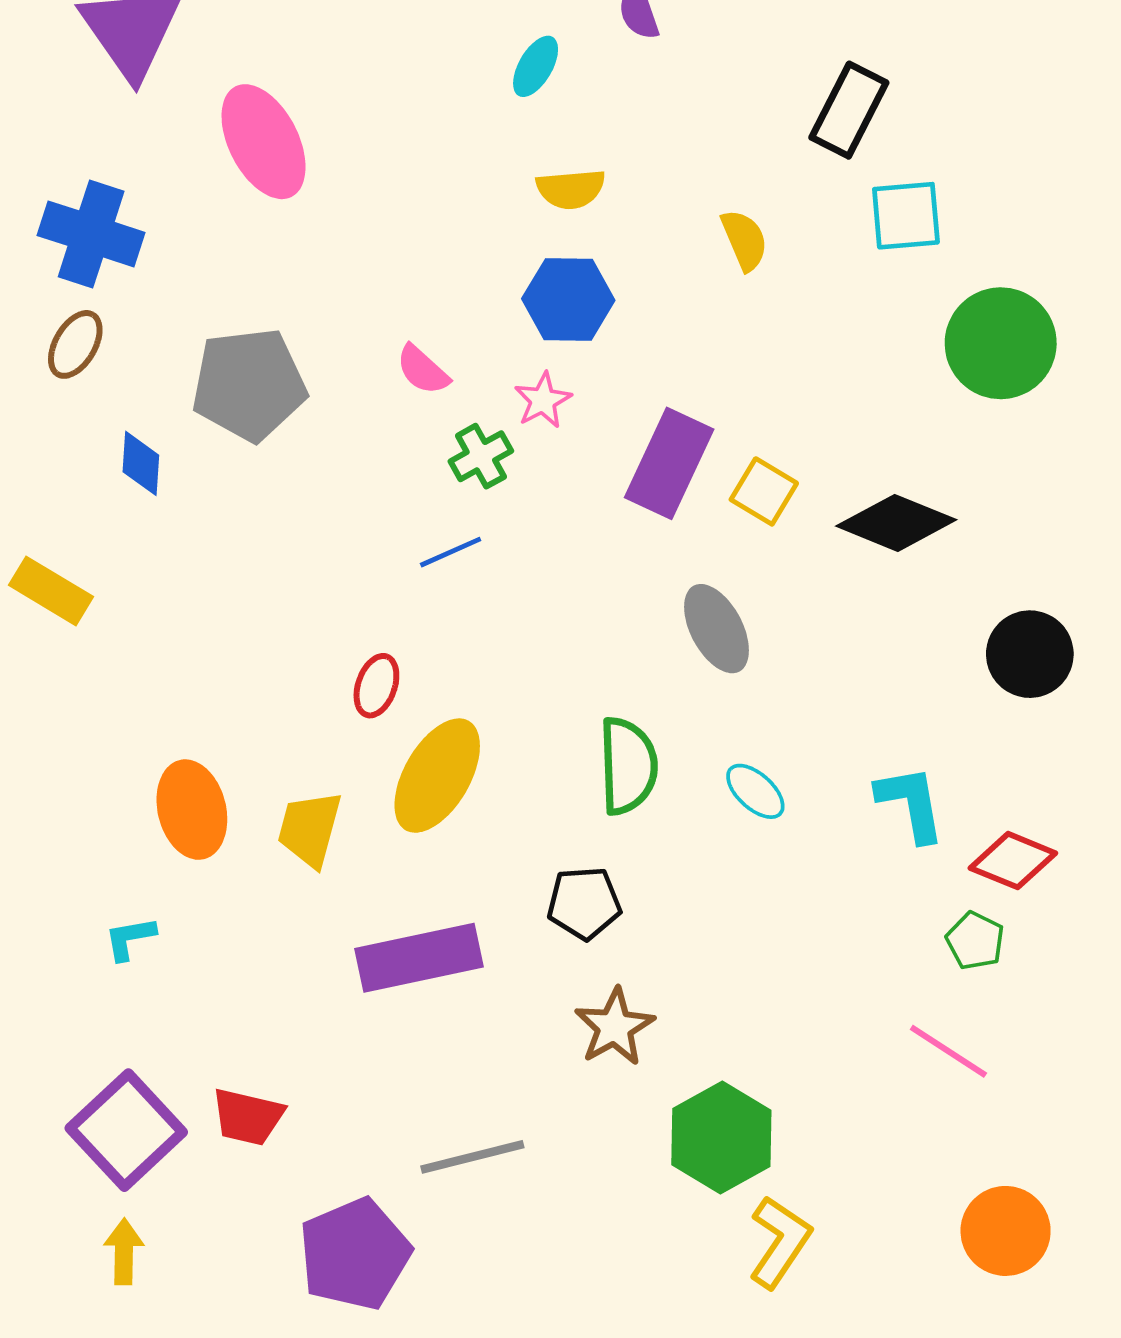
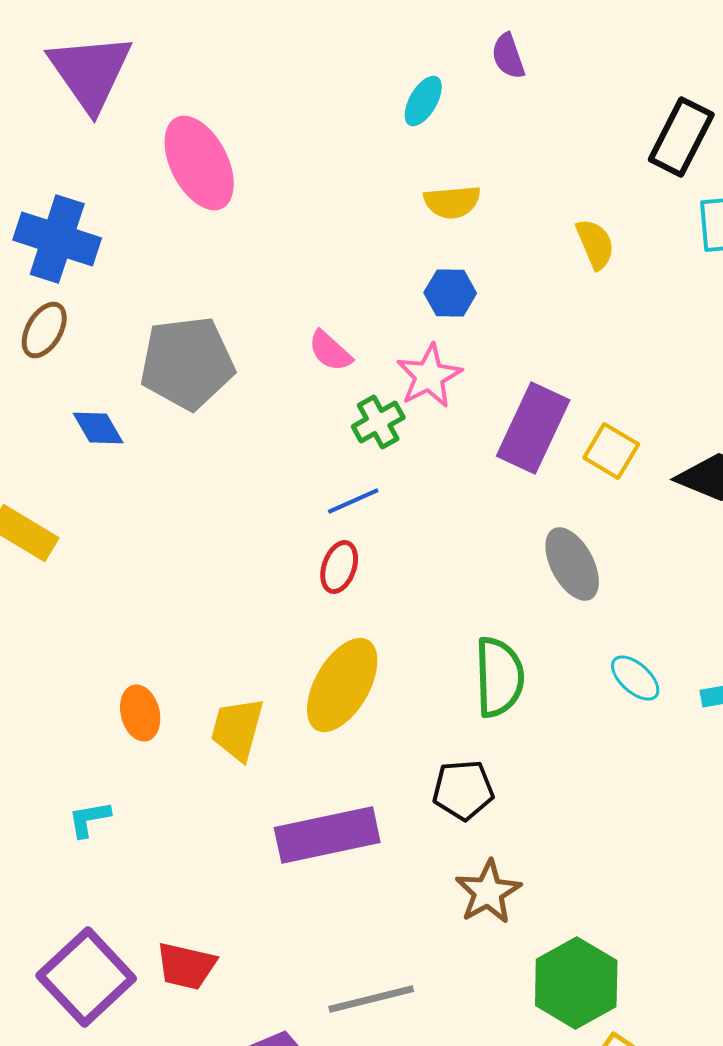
blue hexagon: (568, 300) -> (450, 293), size x0.7
pink star: (543, 400) -> (429, 376), size x1.4
blue diamond: (141, 463) -> (98, 428), turned -34
red ellipse: (376, 686) -> (339, 567), moved
cyan ellipse: (755, 791) -> (635, 678), moved
orange ellipse: (192, 810) -> (140, 713), size x0.7

